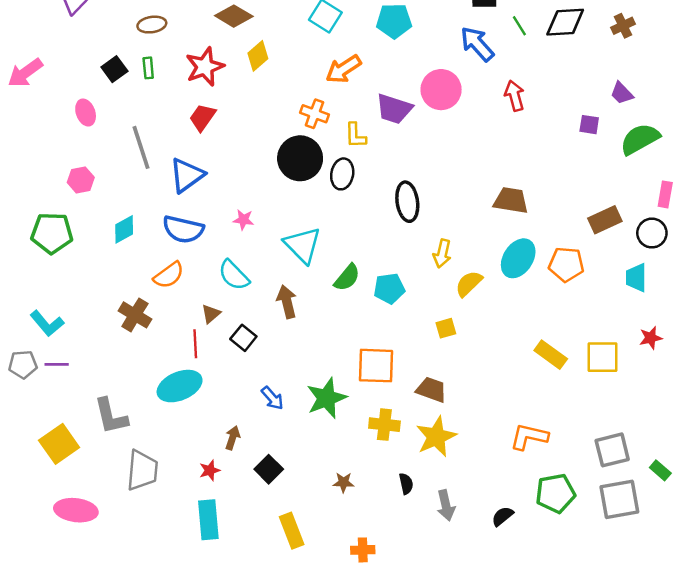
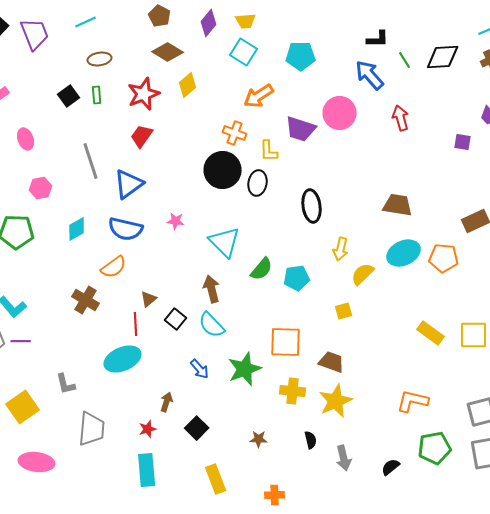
pink ellipse: (86, 113) -> (26, 139), moved
cyan ellipse: (518, 258) -> (404, 253), turned 32
cyan semicircle: (234, 275) -> (212, 325), moved
gray L-shape: (111, 416) -> (66, 384), size x0.7

